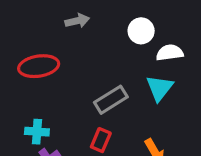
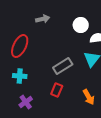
red ellipse: (39, 66) -> (20, 46), turned -55
cyan cross: (37, 132) -> (20, 76), moved

